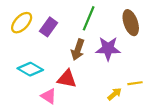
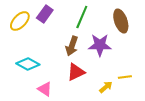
purple rectangle: (49, 27) -> (45, 14), moved
red triangle: (67, 79) -> (76, 72), moved, turned -36

